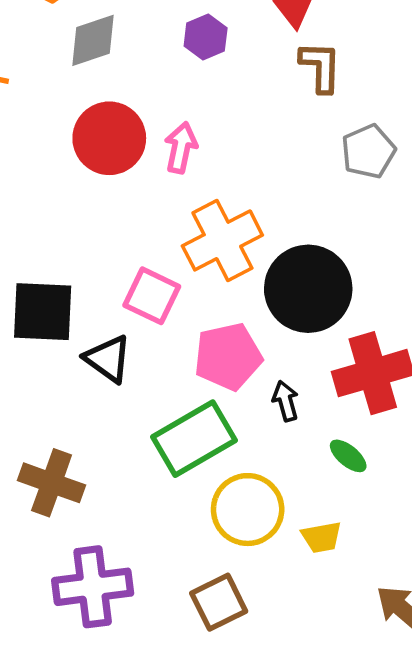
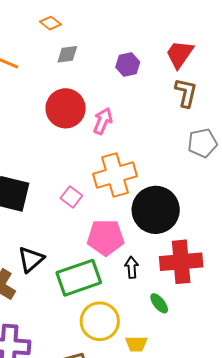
gray diamond: (93, 40) -> (67, 54), size x0.7
pink square: (152, 296) -> (71, 197), size x0.7
black triangle: (108, 359) -> (31, 259), moved, turned 32

